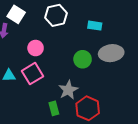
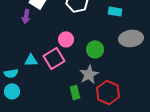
pink circle: (36, 48) -> (66, 39), moved
green circle: (83, 59) -> (95, 49), moved

